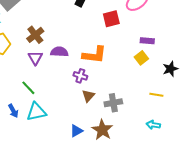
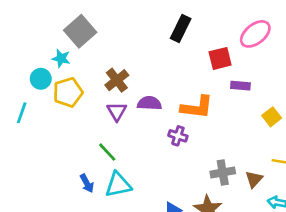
purple rectangle: (147, 41) -> (240, 86), moved
yellow square: (141, 58) -> (272, 117), moved
brown triangle: (88, 96) -> (254, 179), moved

